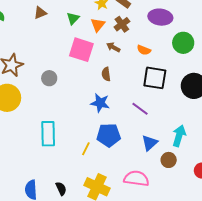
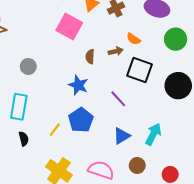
brown arrow: (113, 47) -> (116, 51), moved, turned 128
gray circle: (49, 78) -> (28, 66), moved
blue pentagon: (109, 135) -> (81, 120), turned 30
brown circle: (169, 160) -> (137, 165), moved
black semicircle: (61, 189) -> (24, 139), moved

